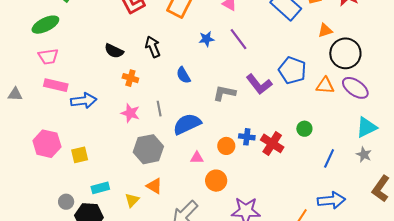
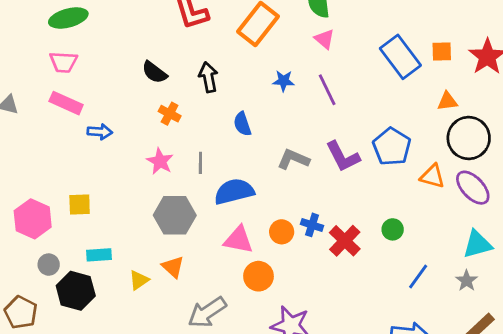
blue arrow: (84, 101) -> (100, 132), size x0.7
pink hexagon: (47, 144) -> (33, 219), moved
pink triangle: (197, 158) -> (238, 240), size x1.6

